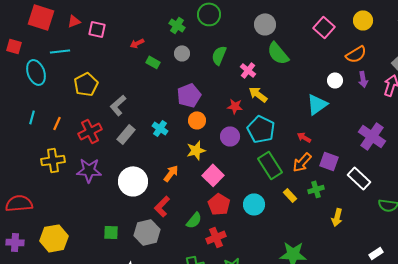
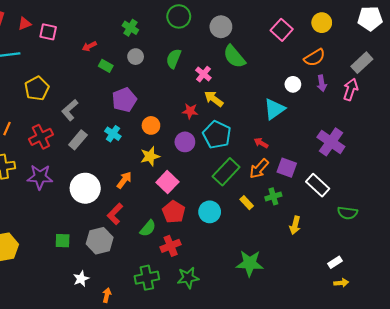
green circle: (209, 14) -> (179, 16), moved
purple pentagon: (189, 95) -> (124, 100), moved
green rectangle: (270, 165) -> (226, 172), turned 76

